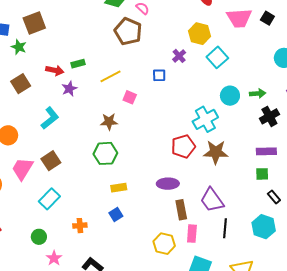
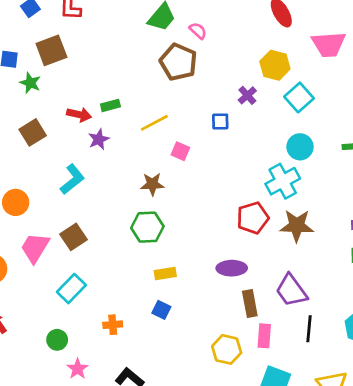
cyan circle: (230, 96) -> (300, 147), moved
blue square: (116, 215) -> (161, 310), turned -32

